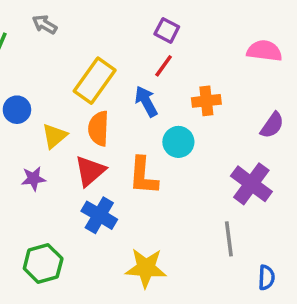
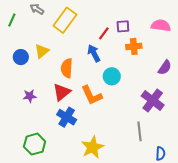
purple square: (167, 30) -> (123, 26), moved, turned -32
yellow rectangle: (95, 81) -> (65, 20), moved
orange cross: (206, 101) -> (134, 46), moved
yellow triangle: (54, 136) -> (42, 51), moved
orange L-shape: (143, 176) -> (92, 95), turned -30
yellow star: (146, 268) -> (92, 147), turned -30

